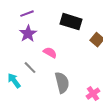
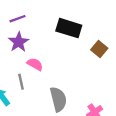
pink semicircle: (50, 53) -> (35, 64), moved
gray line: (30, 68) -> (21, 82), turned 32

